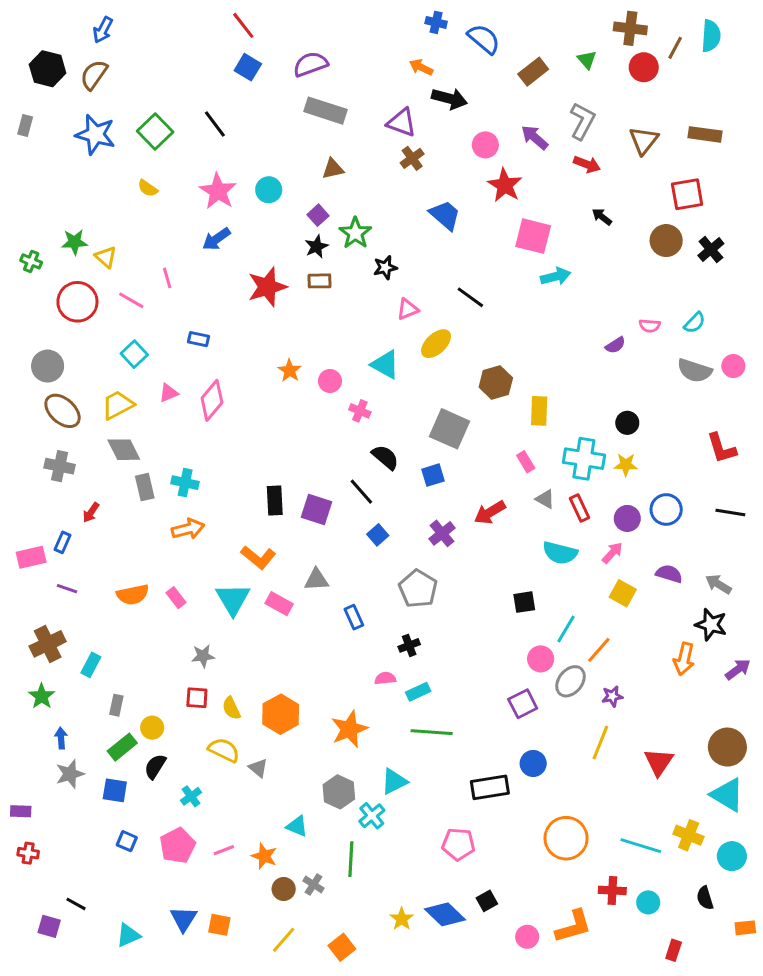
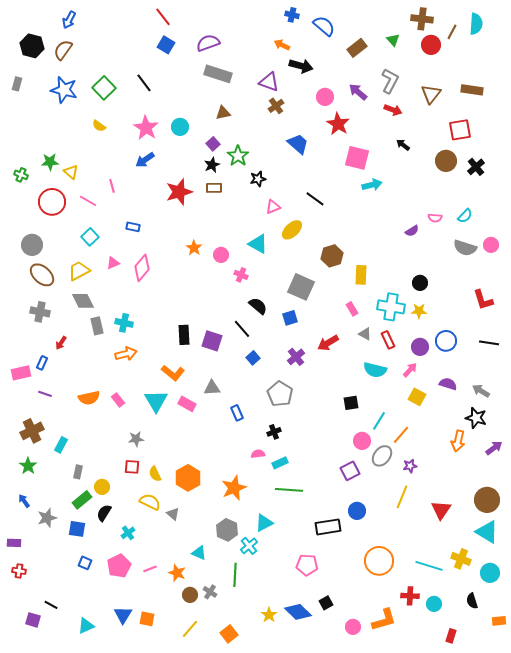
blue arrow: (61, 738) -> (24, 501), moved, turned -32

